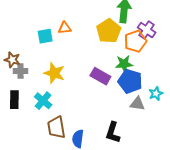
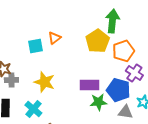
orange triangle: (65, 28) -> (54, 38), turned -32
purple cross: (147, 30) -> (134, 73), moved
green star: (124, 64) -> (98, 102), moved
purple rectangle: (100, 76) -> (89, 85), turned -30

